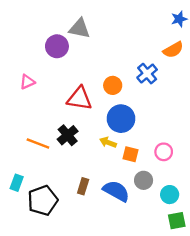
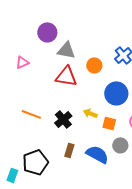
gray triangle: (79, 28) -> (66, 50), moved
blue circle: (121, 119) -> (116, 93), moved
black cross: (68, 135) -> (63, 119), moved
cyan rectangle: (17, 183) -> (12, 175), moved

